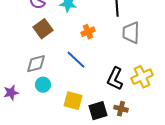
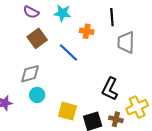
orange cross: (88, 32) -> (87, 31), moved, turned 32
blue line: (76, 60) -> (68, 53), moved
yellow cross: (142, 77) -> (137, 107), moved

